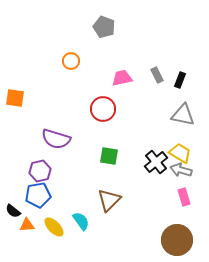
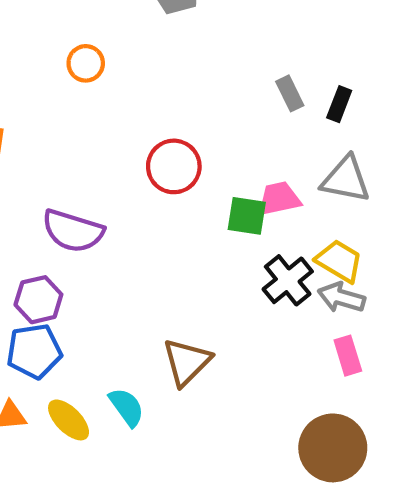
orange circle: (71, 61) -> (86, 63), moved
pink trapezoid: (122, 78) -> (279, 199), moved
green square: (109, 156) -> (247, 216), moved

